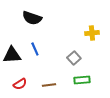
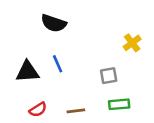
yellow cross: (92, 33) -> (132, 43), turned -32
gray square: (74, 58) -> (109, 76), turned 32

